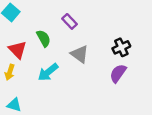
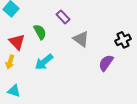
black cross: (121, 47) -> (123, 40), moved
gray triangle: (80, 54) -> (81, 39), moved

